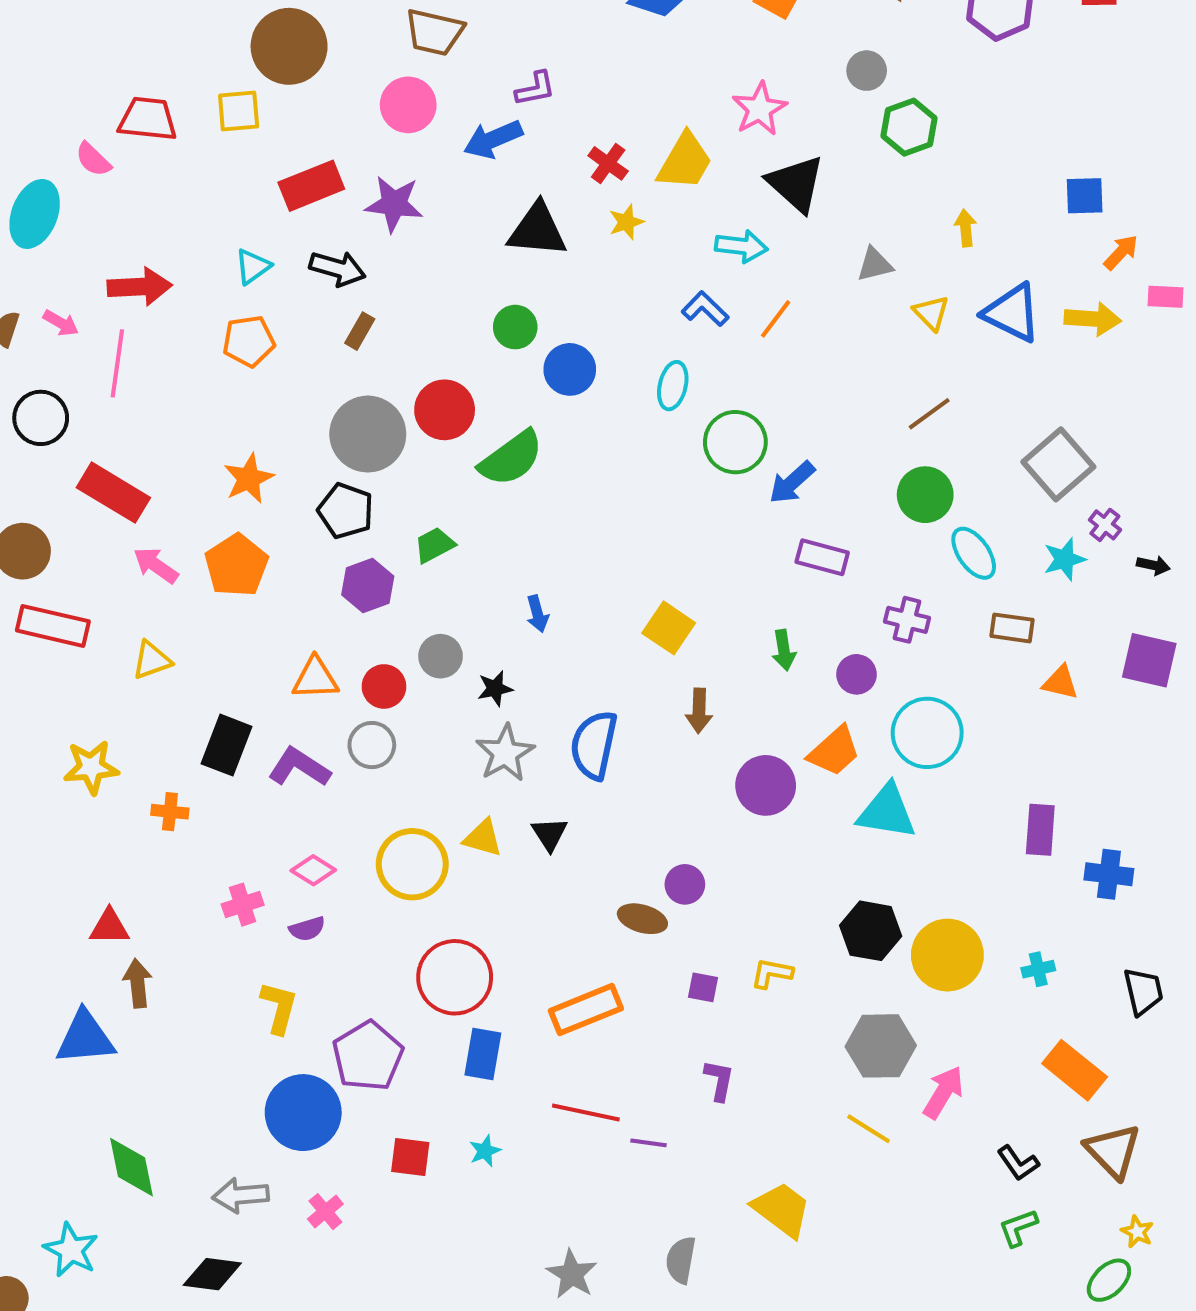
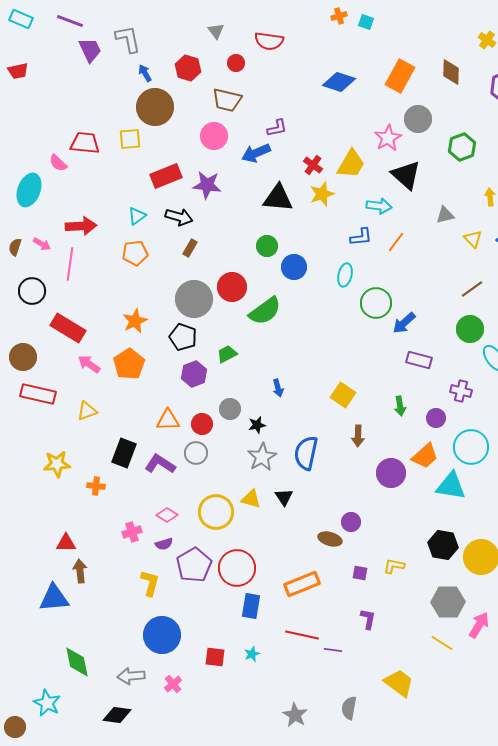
gray circle: (867, 71) -> (418, 119), moved, size x1.4
yellow star: (626, 222) -> (322, 194), size x1.4
blue L-shape: (705, 309) -> (361, 237), turned 130
purple pentagon: (368, 1056) -> (194, 565), moved

